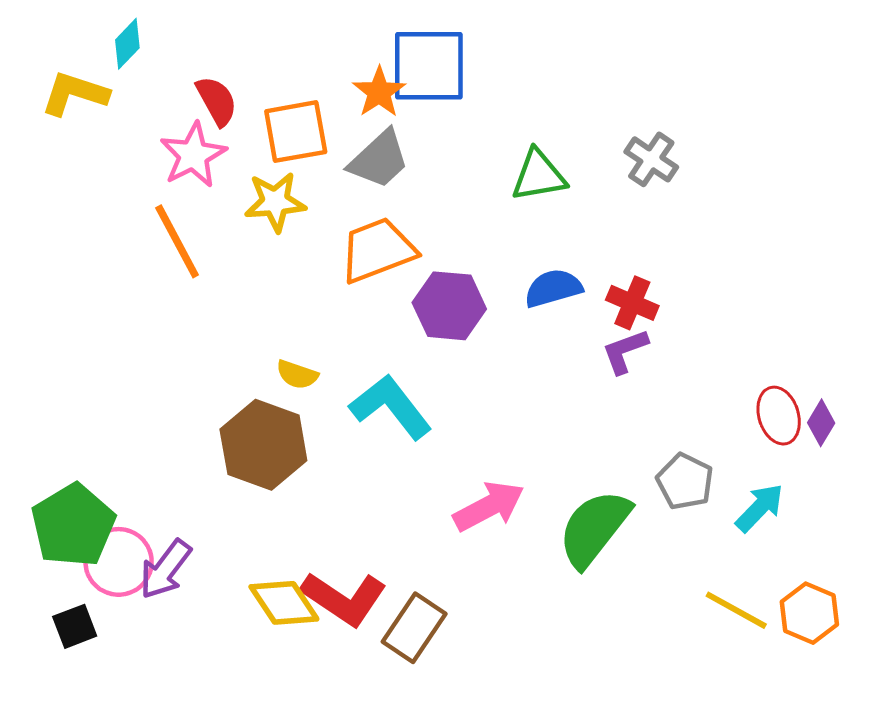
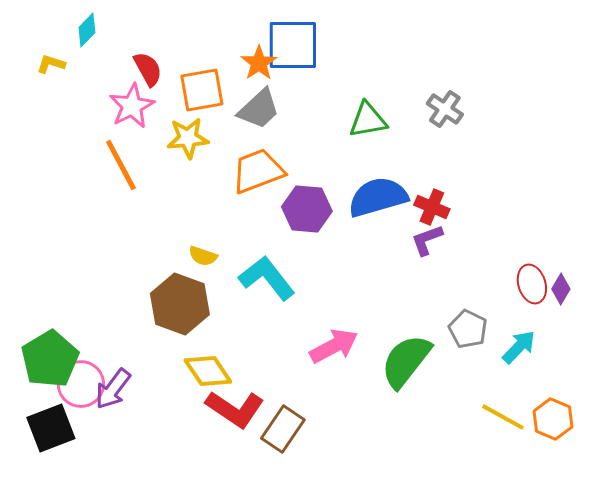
yellow L-shape: (75, 94) -> (51, 64), size x0.6
blue semicircle: (553, 288) -> (378, 197), size x1.5
yellow diamond: (284, 603) -> (208, 371), moved
black square: (75, 626) -> (51, 428), size x1.6

